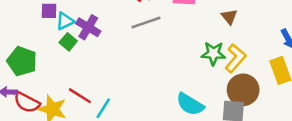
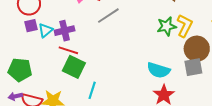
purple cross: (88, 27) -> (65, 31), turned -30
green square: (68, 42) -> (74, 67), moved, size x1.6
red line: (80, 96) -> (68, 50), moved

